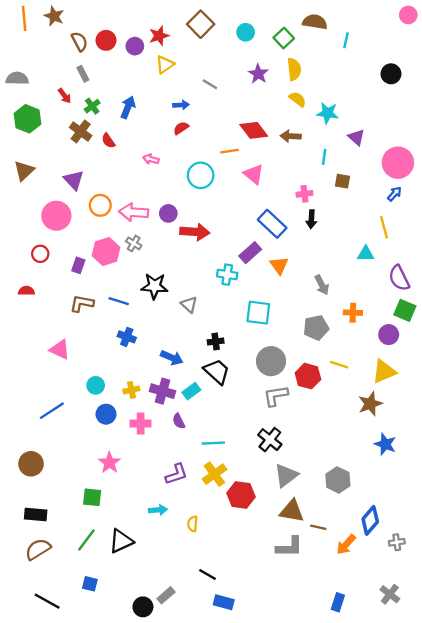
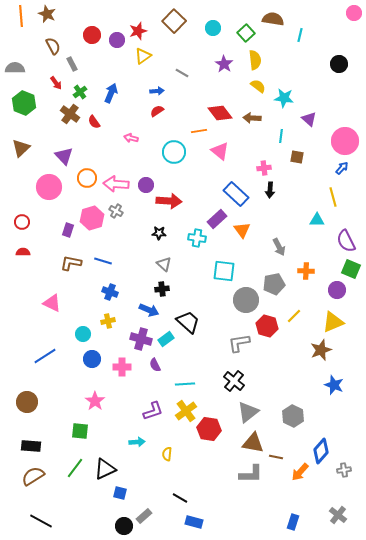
brown semicircle: (79, 42) -> (53, 46), moved
red circle: (40, 254) -> (22, 222), moved
black star: (154, 286) -> (159, 233), moved, size x0.6
black cross: (216, 341) -> (162, 289), moved
gray circle: (271, 361) -> (246, 300), moved
yellow line: (339, 365) -> (294, 316), turned -63
yellow cross: (131, 390) -> (108, 321), moved
blue square: (90, 584) -> (120, 493), moved

